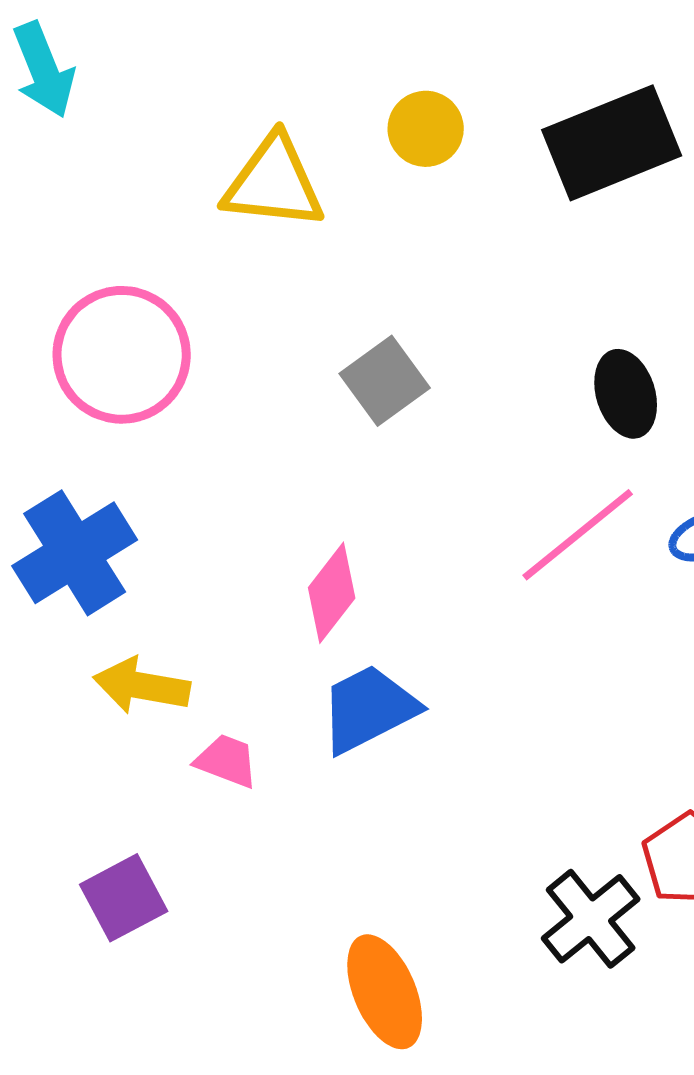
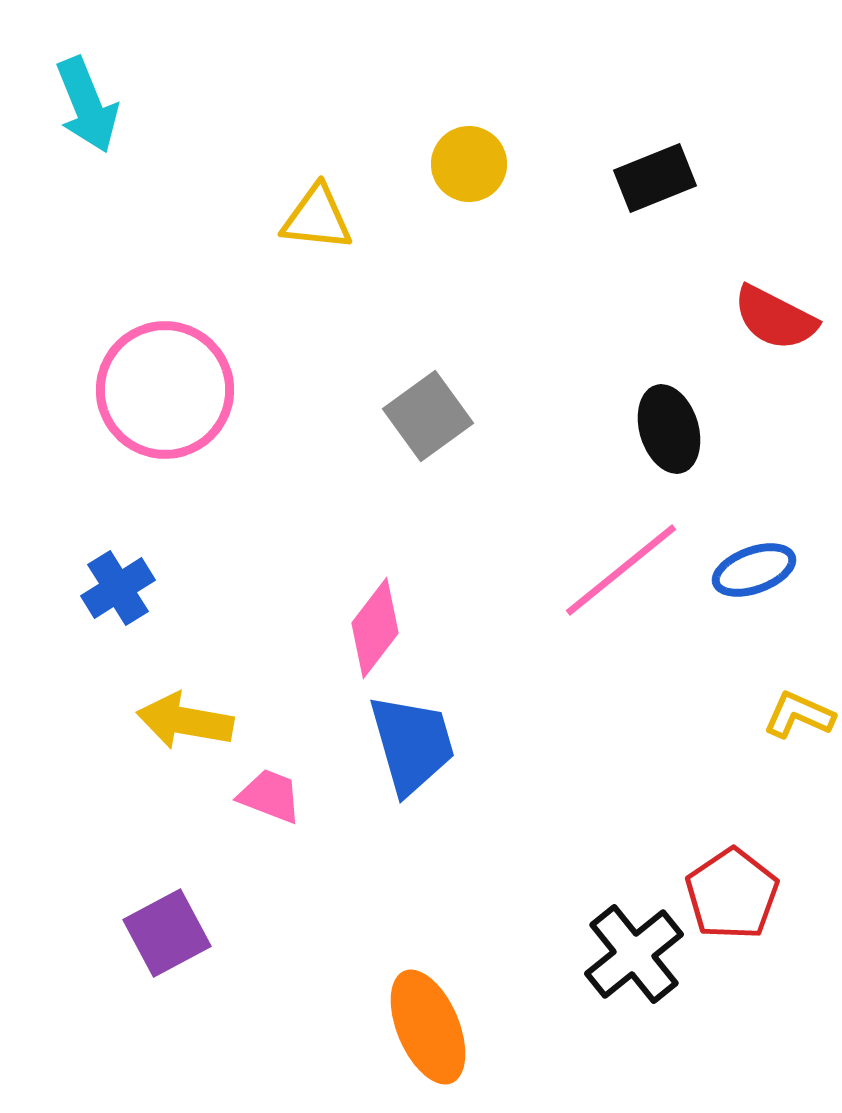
black rectangle: (612, 143) -> (655, 178), size x0.6
yellow triangle: (274, 183) -> (317, 218), size x0.7
blue cross: (75, 553) -> (118, 588), size x0.6
blue trapezoid: (369, 709) -> (412, 744), turned 101

